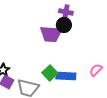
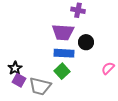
black circle: (64, 25) -> (86, 42), moved
blue rectangle: (66, 76) -> (64, 53), moved

